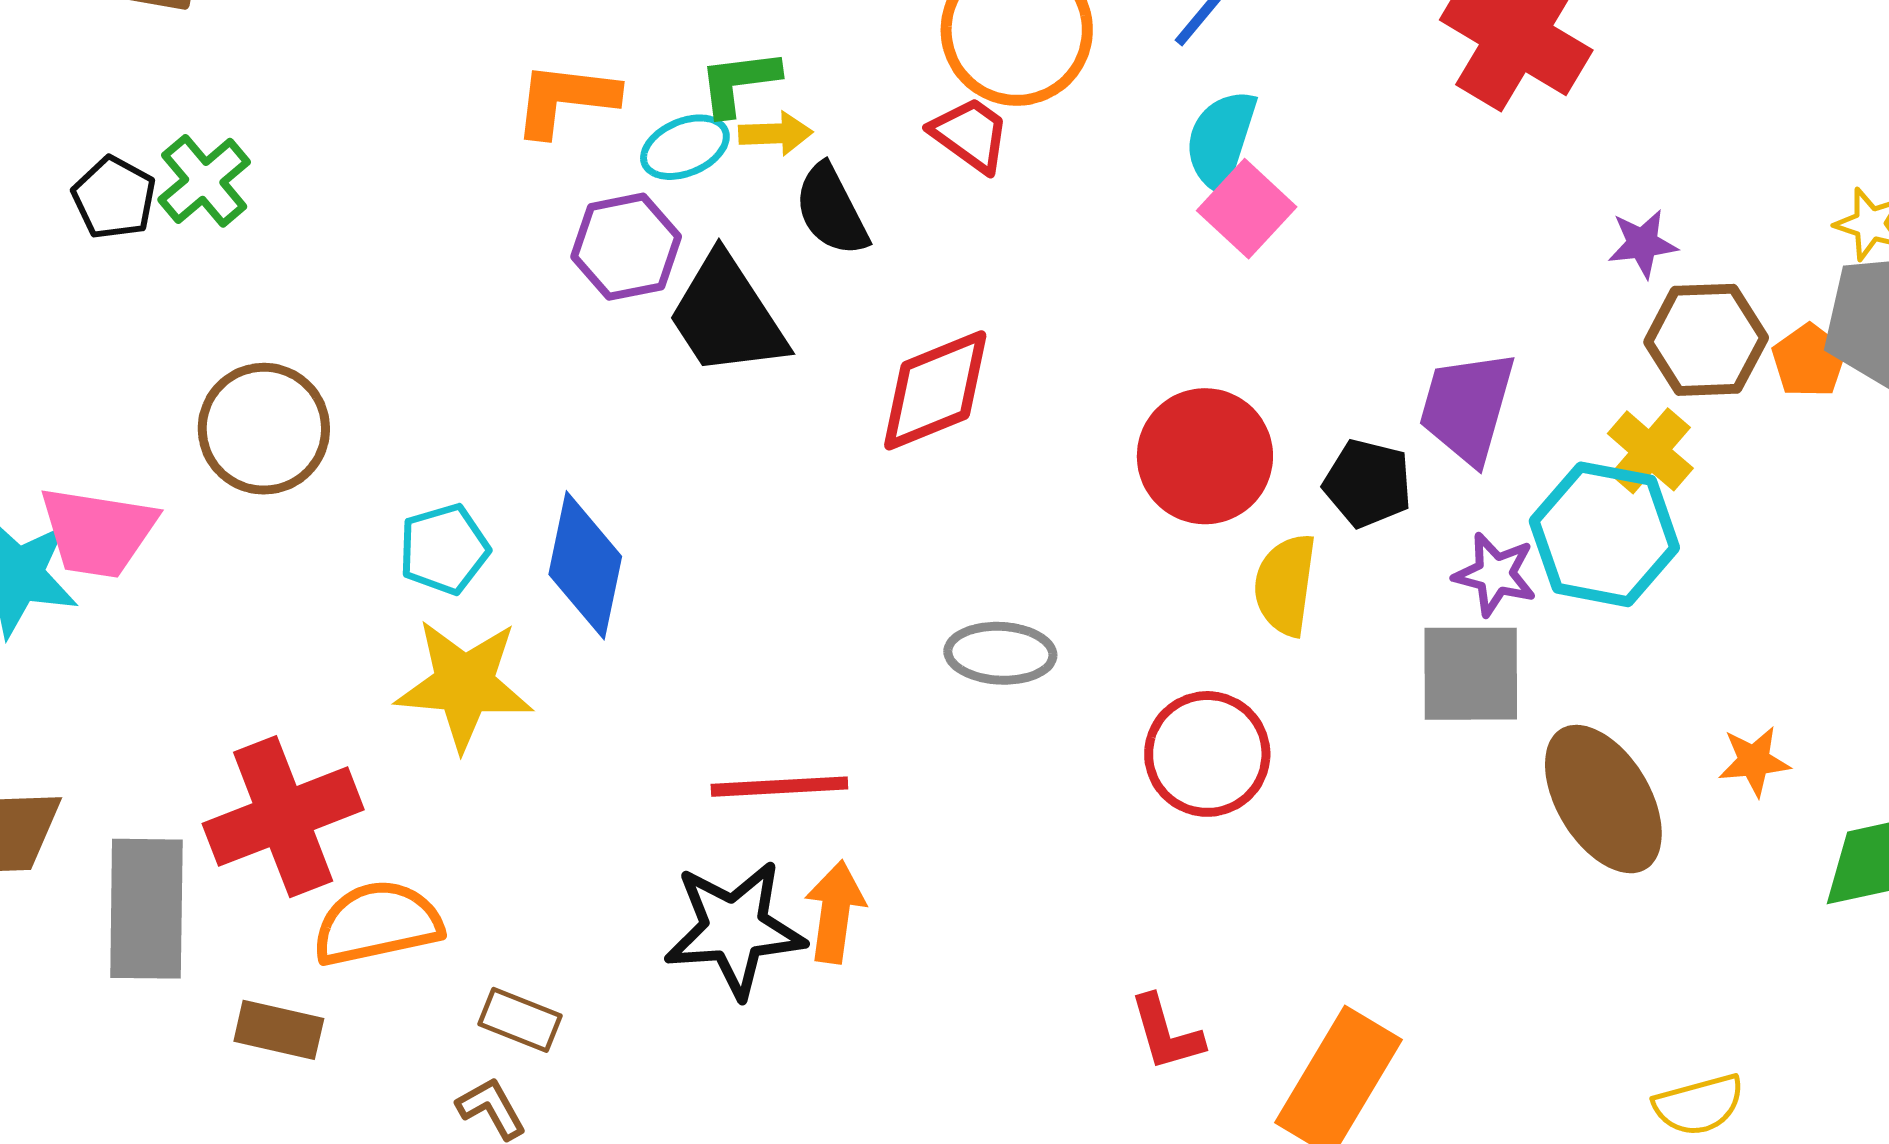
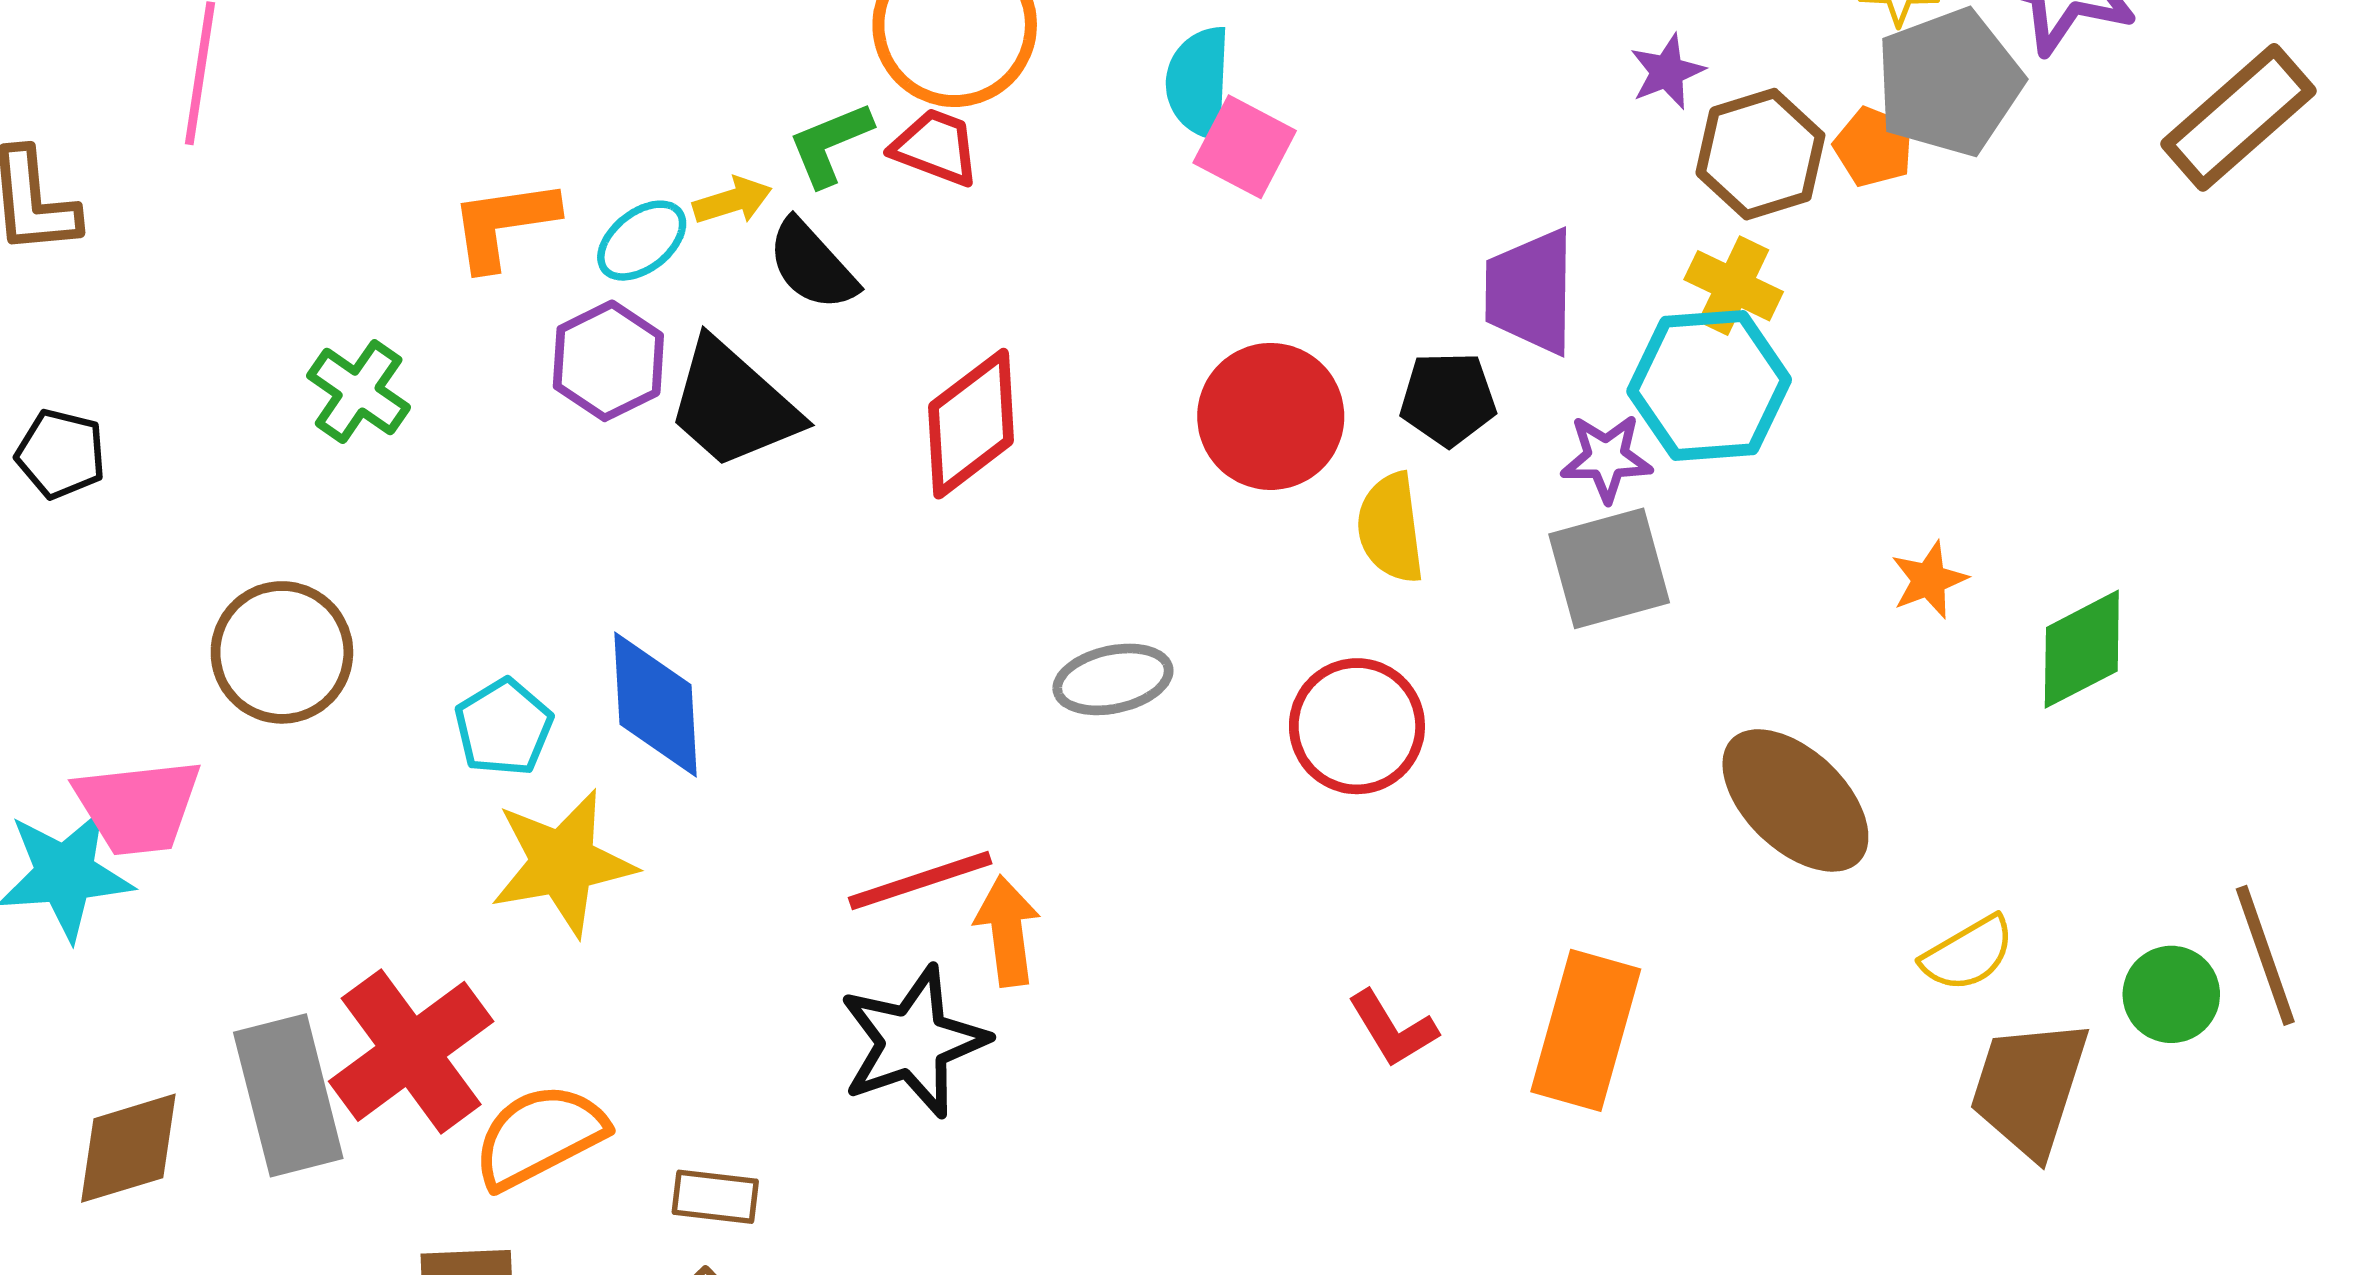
green L-shape: (739, 82) -> (830, 144), moved
green cross: (204, 181) -> (359, 392), moved
brown ellipse: (1603, 799) -> (1795, 800), moved
gray rectangle: (146, 909) -> (288, 1095), moved
orange arrow: (835, 912) -> (1007, 931), moved

